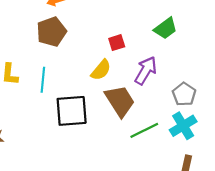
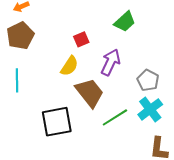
black square: (72, 111) -> (57, 122), moved

